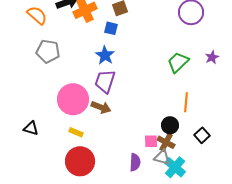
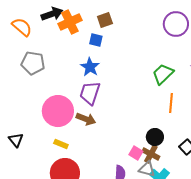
orange line: (186, 102) -> (171, 103), moved
black triangle: (31, 128) -> (16, 140), turned 35
pink square: (151, 141) -> (136, 153), turned 32

